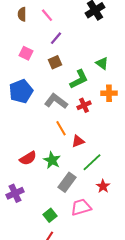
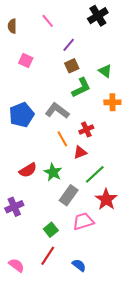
brown semicircle: (22, 14) -> (12, 26), moved
purple line: (56, 38) -> (69, 45), moved
brown square: (55, 62) -> (72, 66), moved
blue pentagon: (21, 91) -> (22, 115), moved
red cross: (84, 105) -> (86, 129), moved
red star: (103, 186) -> (106, 199), size x1.5

